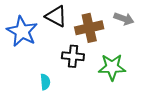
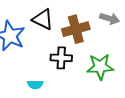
cyan semicircle: (45, 82) -> (35, 84), turned 98

